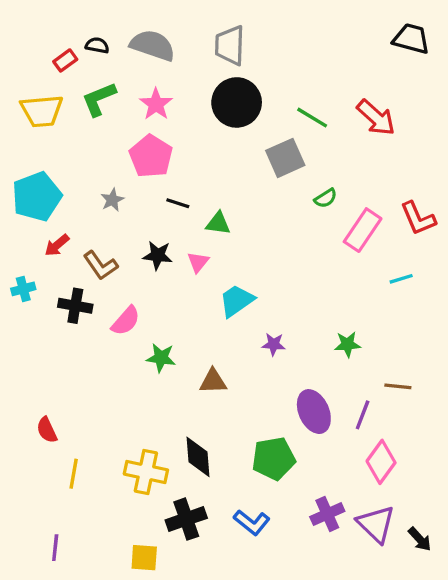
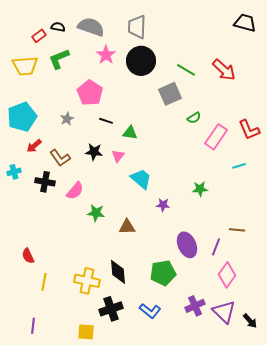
pink star: (156, 104) -> (106, 55), moved
cyan trapezoid: (237, 301) -> (141, 179), turned 75
green star: (347, 344) -> (200, 189), moved

